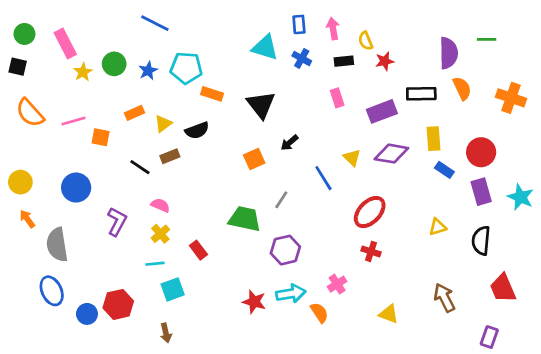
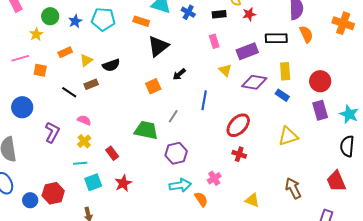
yellow star: (83, 72) -> (36, 34), moved
orange rectangle: (212, 94) -> (141, 21), moved
orange cross: (511, 98) -> (343, 23), moved
black triangle: (261, 105) -> (158, 46), turned 30
yellow triangle: (352, 158) -> (225, 70), moved
blue rectangle: (444, 170) -> (282, 95), moved
blue line: (323, 178) -> (204, 100), turned 42
yellow triangle: (438, 227) -> (288, 136), size x1.5
black semicircle: (481, 241) -> (347, 146), moved
red star: (254, 302) -> (123, 183), moved, turned 30

